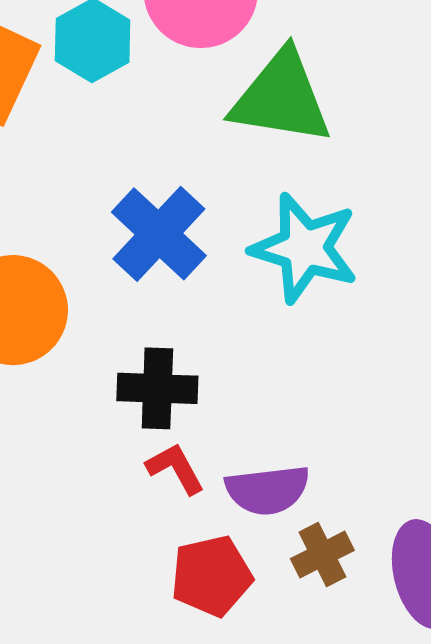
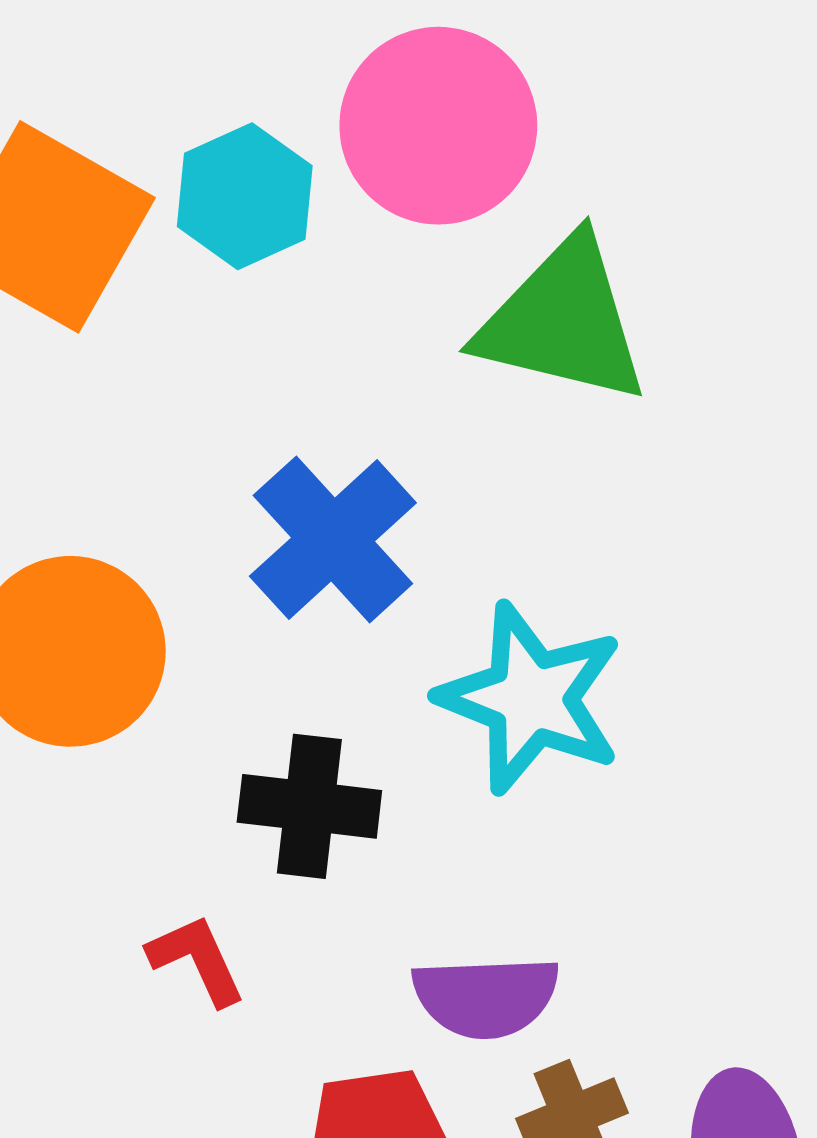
cyan star: (304, 248) -> (531, 698), moved
red L-shape: (175, 468) -> (197, 960), moved

